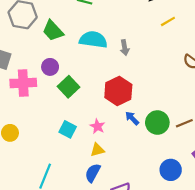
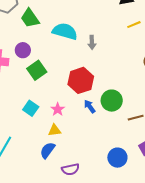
green circle: (157, 123) -> (112, 101), moved

